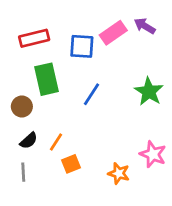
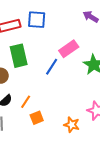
pink rectangle: (113, 33) -> (69, 49), moved
blue square: (82, 46) -> (37, 20), moved

